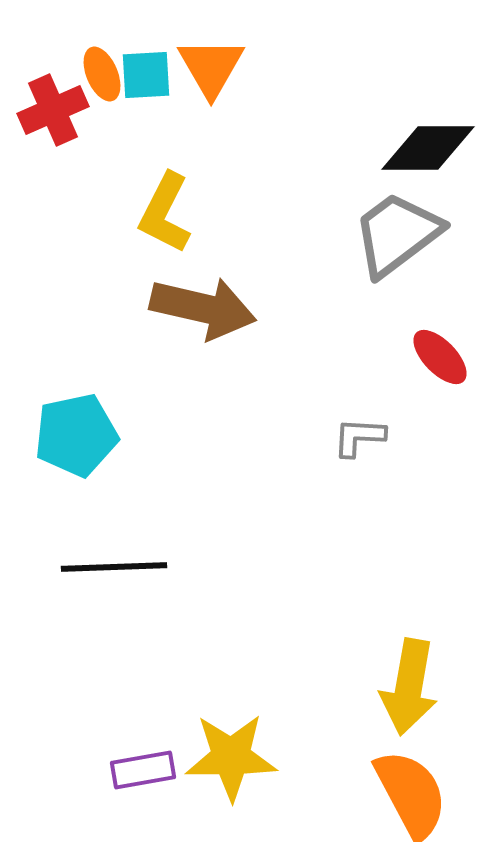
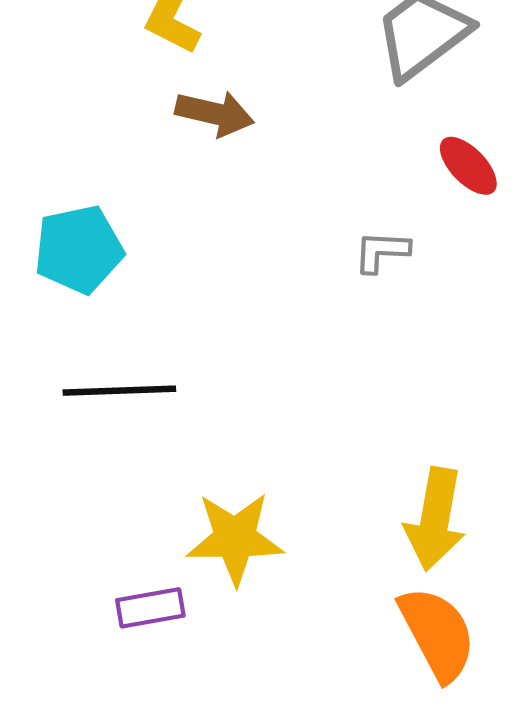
brown arrow: (203, 308) -> (215, 113), size x0.7
yellow star: (231, 757) -> (235, 538), moved

